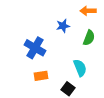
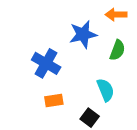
blue star: (63, 26) -> (83, 34), size x1.5

